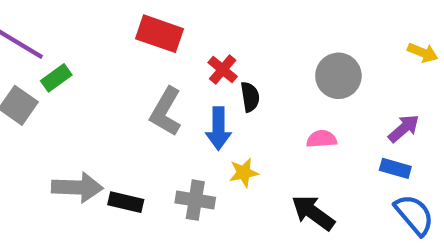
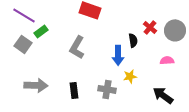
red cross: (223, 69) -> (150, 27), moved
gray L-shape: (166, 112) -> (77, 47), moved
gray arrow: (77, 187) -> (36, 85), moved
black rectangle: (126, 202) -> (74, 90), turned 70

